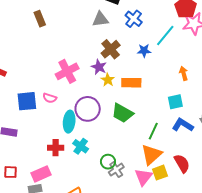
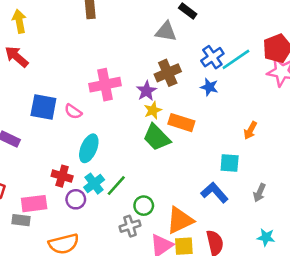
blue cross: (134, 19) -> (212, 57), moved
cyan line: (165, 36) -> (236, 59), moved
orange arrow: (184, 73) -> (250, 130), turned -152
purple circle: (88, 109) -> (76, 199), moved, size x0.6
green trapezoid: (122, 113) -> (157, 137), moved
blue L-shape: (183, 125) -> (215, 192), moved
green line: (153, 131) -> (116, 186), moved
green circle: (108, 162) -> (144, 206), moved

